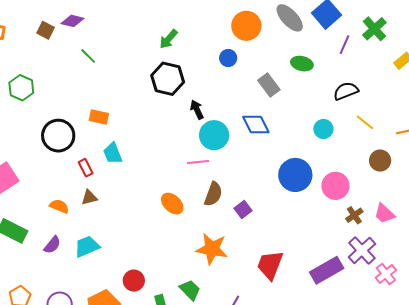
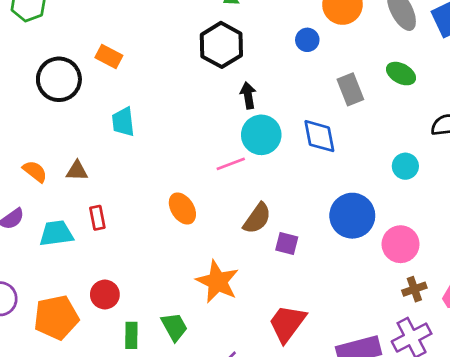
orange rectangle: (99, 117) -> (109, 57), moved
pink line: (198, 162) -> (231, 164), turned -30
red rectangle: (86, 168) -> (97, 218), moved
brown semicircle: (213, 194) -> (257, 218), moved
purple square: (243, 210) -> (287, 243), moved, turned 36

